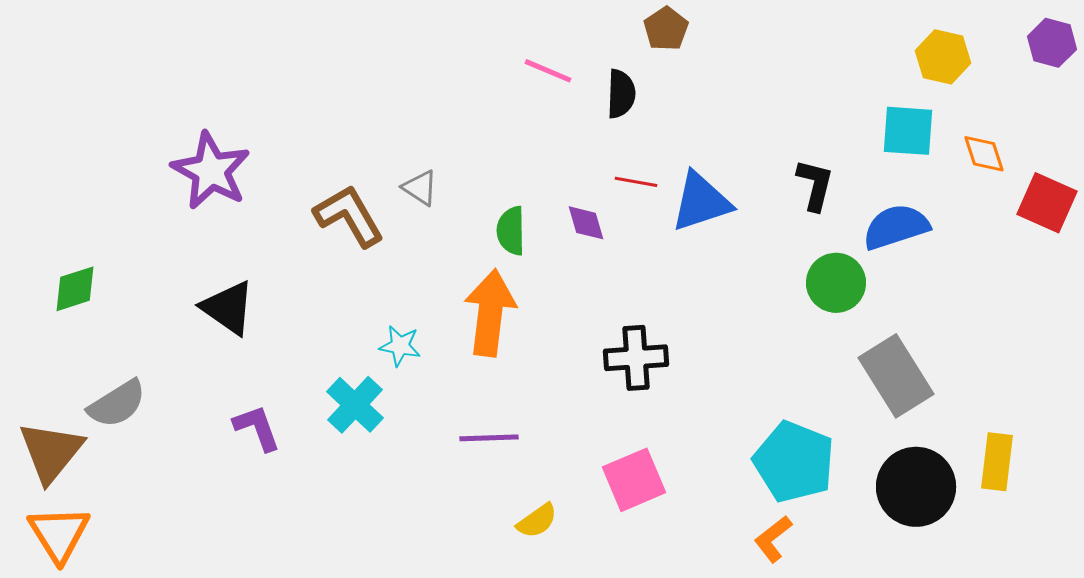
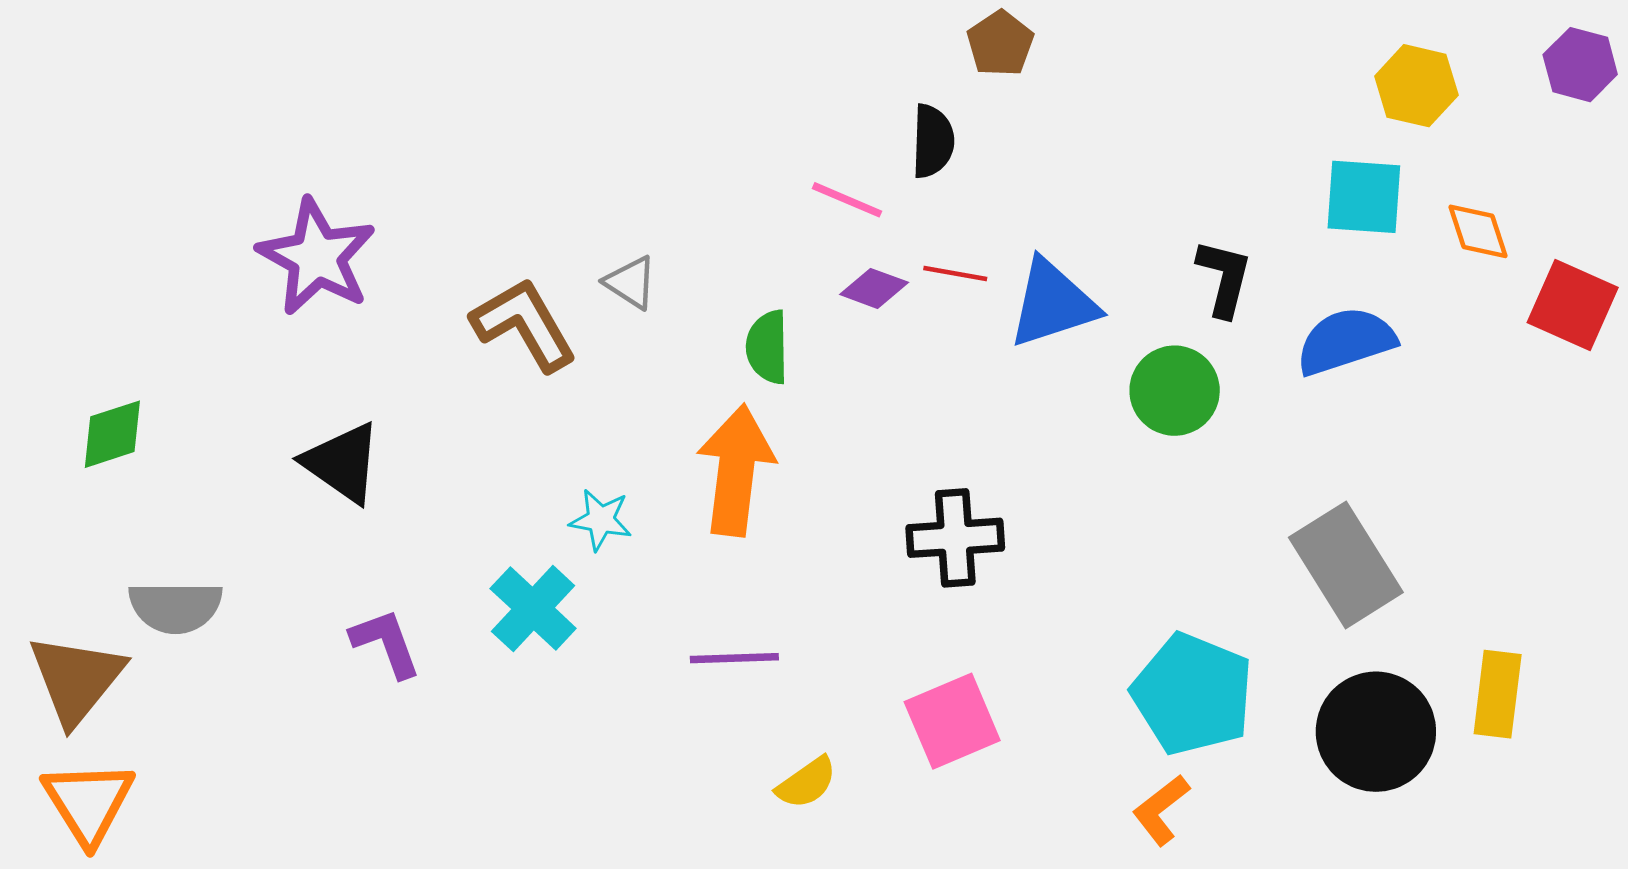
pink line: (548, 71) -> (847, 200), moved
purple diamond: (586, 223) -> (874, 288), moved, turned -54
green circle: (836, 283) -> (1175, 391), moved
gray semicircle: (117, 404) -> (175, 607), turned 32

